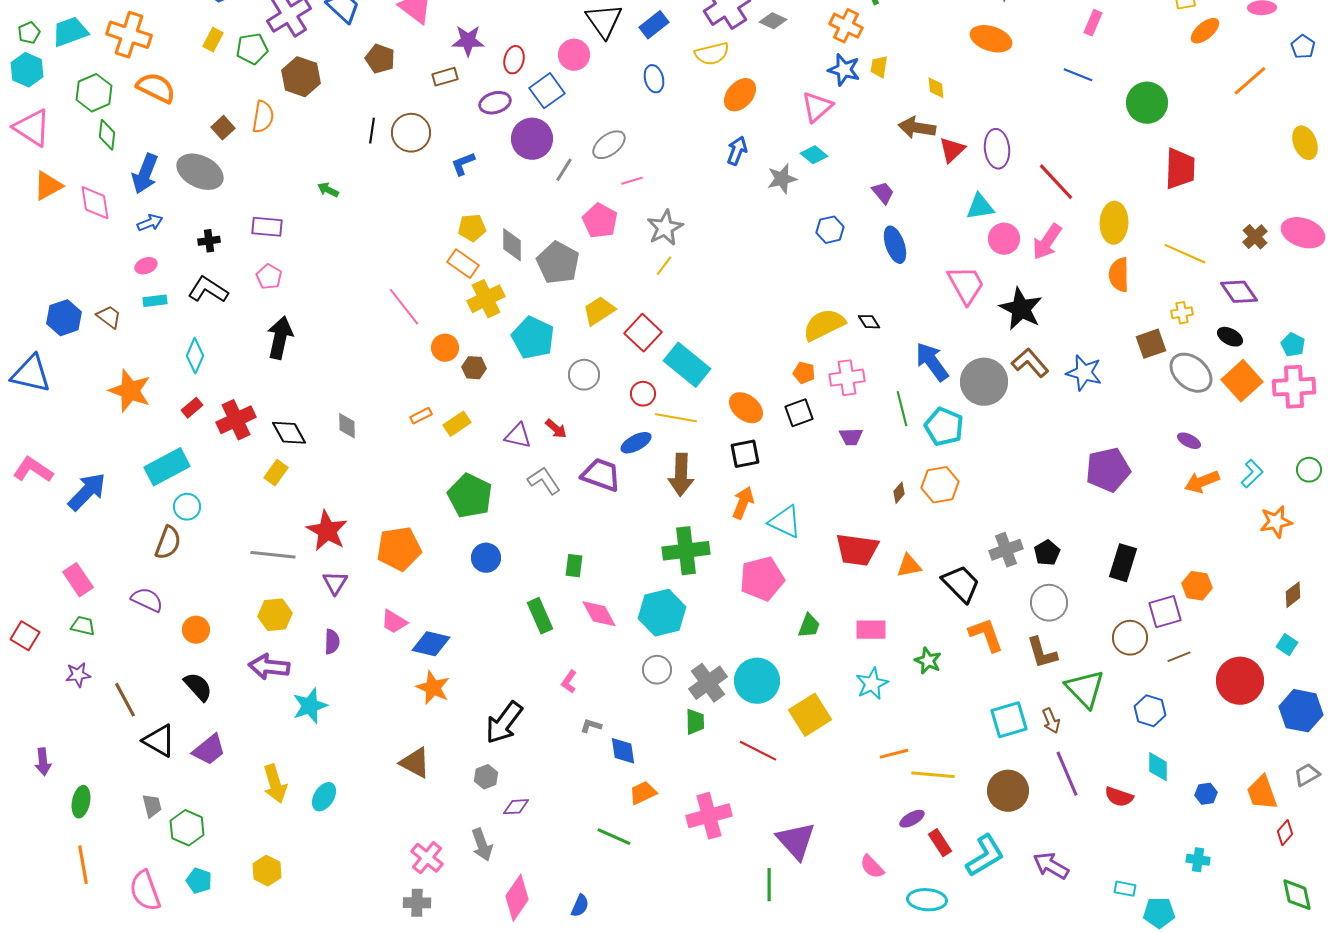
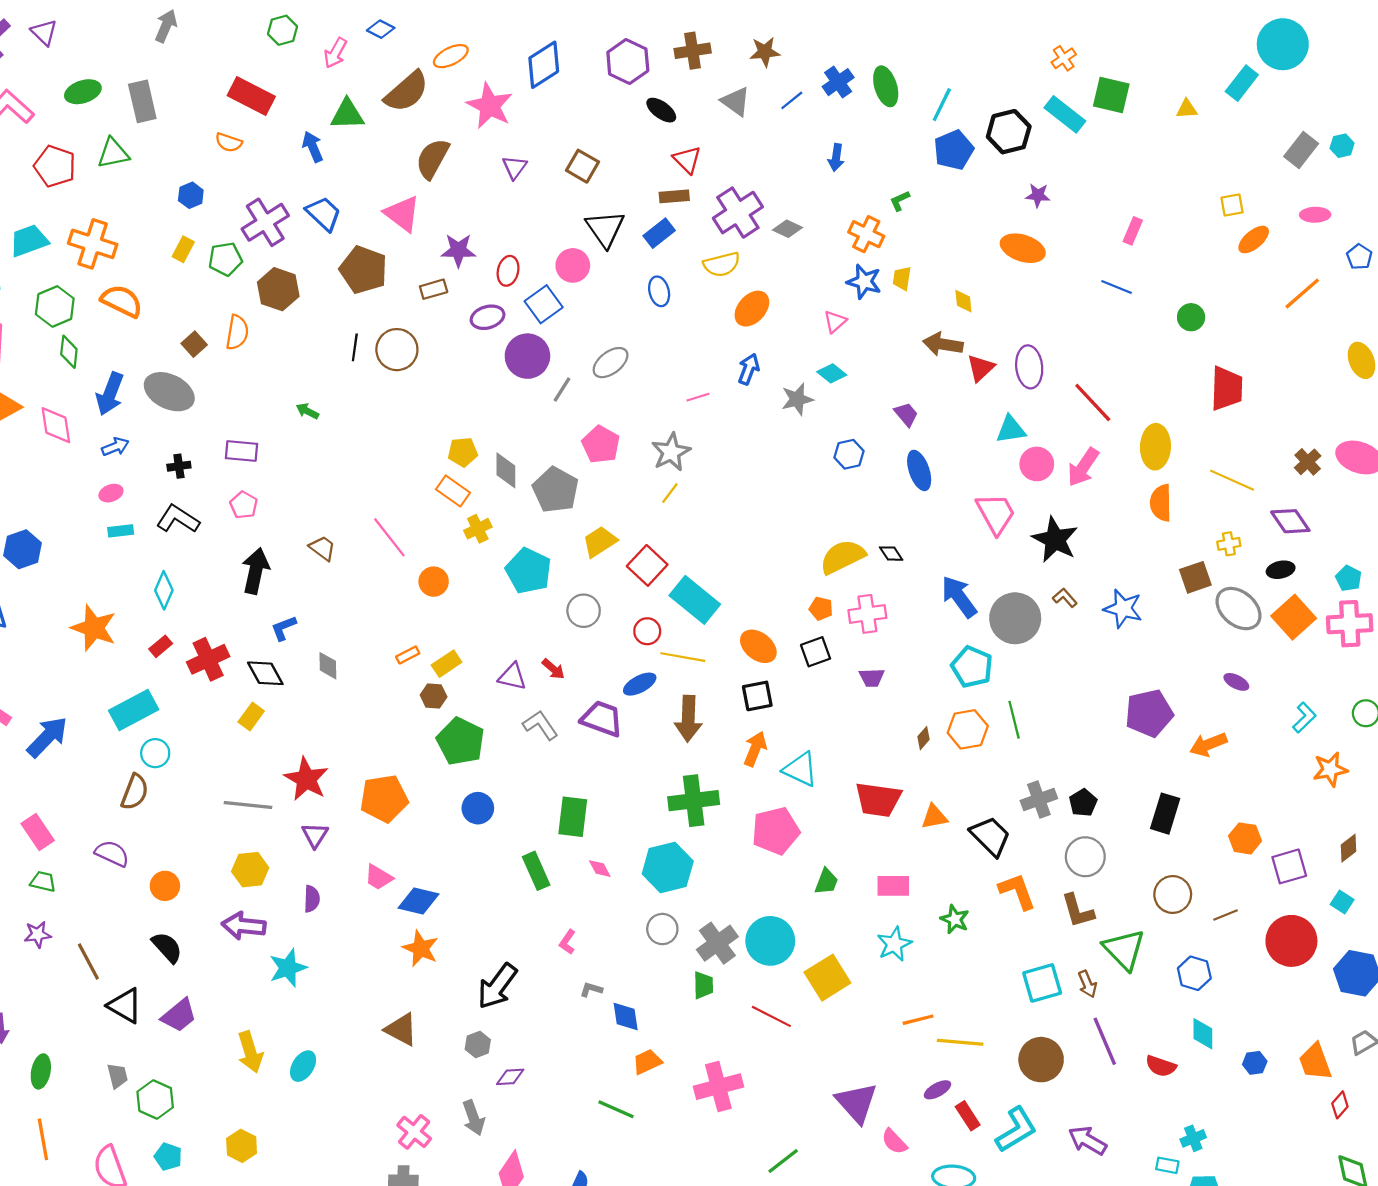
brown pentagon: (380, 59) -> (363, 270), size x1.5
green circle: (1147, 103) -> (1191, 317), size x0.6
pink triangle: (817, 107) -> (835, 322), size x0.7
blue L-shape: (463, 164) -> (284, 628), moved
pink line: (632, 181) -> (698, 397), moved
yellow cross: (486, 299) -> (478, 529), size x0.7
brown trapezoid: (109, 317) -> (322, 548), moved
black ellipse: (1230, 337) -> (1281, 570), turned -40
brown L-shape: (1030, 363) -> (1065, 598), size x0.6
brown hexagon: (474, 368) -> (434, 696), moved
green line: (902, 409) -> (1014, 720), moved
orange arrow: (1202, 482) -> (1208, 745), moved
green rectangle: (574, 566) -> (573, 817), size x1.6
purple square: (1165, 612) -> (1289, 866), moved
pink diamond: (599, 614) -> (600, 869), size x0.6
purple triangle: (796, 841) -> (857, 1103), moved
cyan cross: (1198, 860) -> (1193, 1138), moved, turned -30
green line: (769, 885) -> (783, 1161), turned 52

